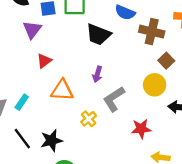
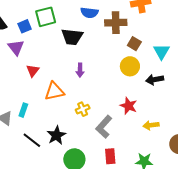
gray L-shape: (114, 99) -> (104, 127), moved
yellow cross: (89, 119) -> (83, 109), turned 32
red star: (141, 129) -> (129, 106), turned -30

